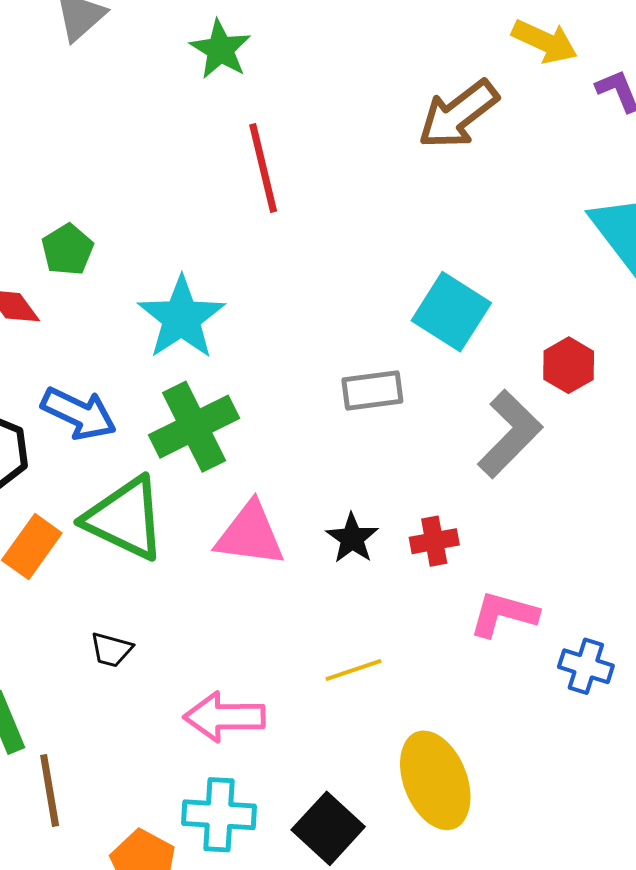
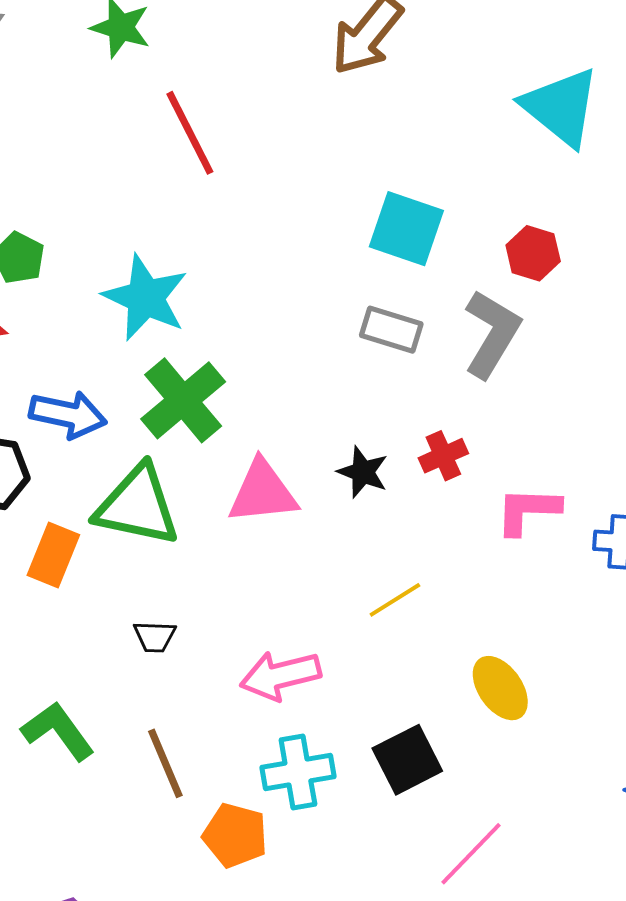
gray rectangle: (372, 391) -> (391, 330), moved, turned 38
yellow ellipse: (435, 780) -> (500, 688), size x0.7
brown line: (50, 790) -> (165, 763), moved
black square: (328, 828) -> (407, 760), turned 34

